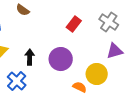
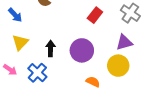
purple triangle: (115, 51) -> (124, 42), moved
orange semicircle: (80, 87) -> (93, 82), moved

